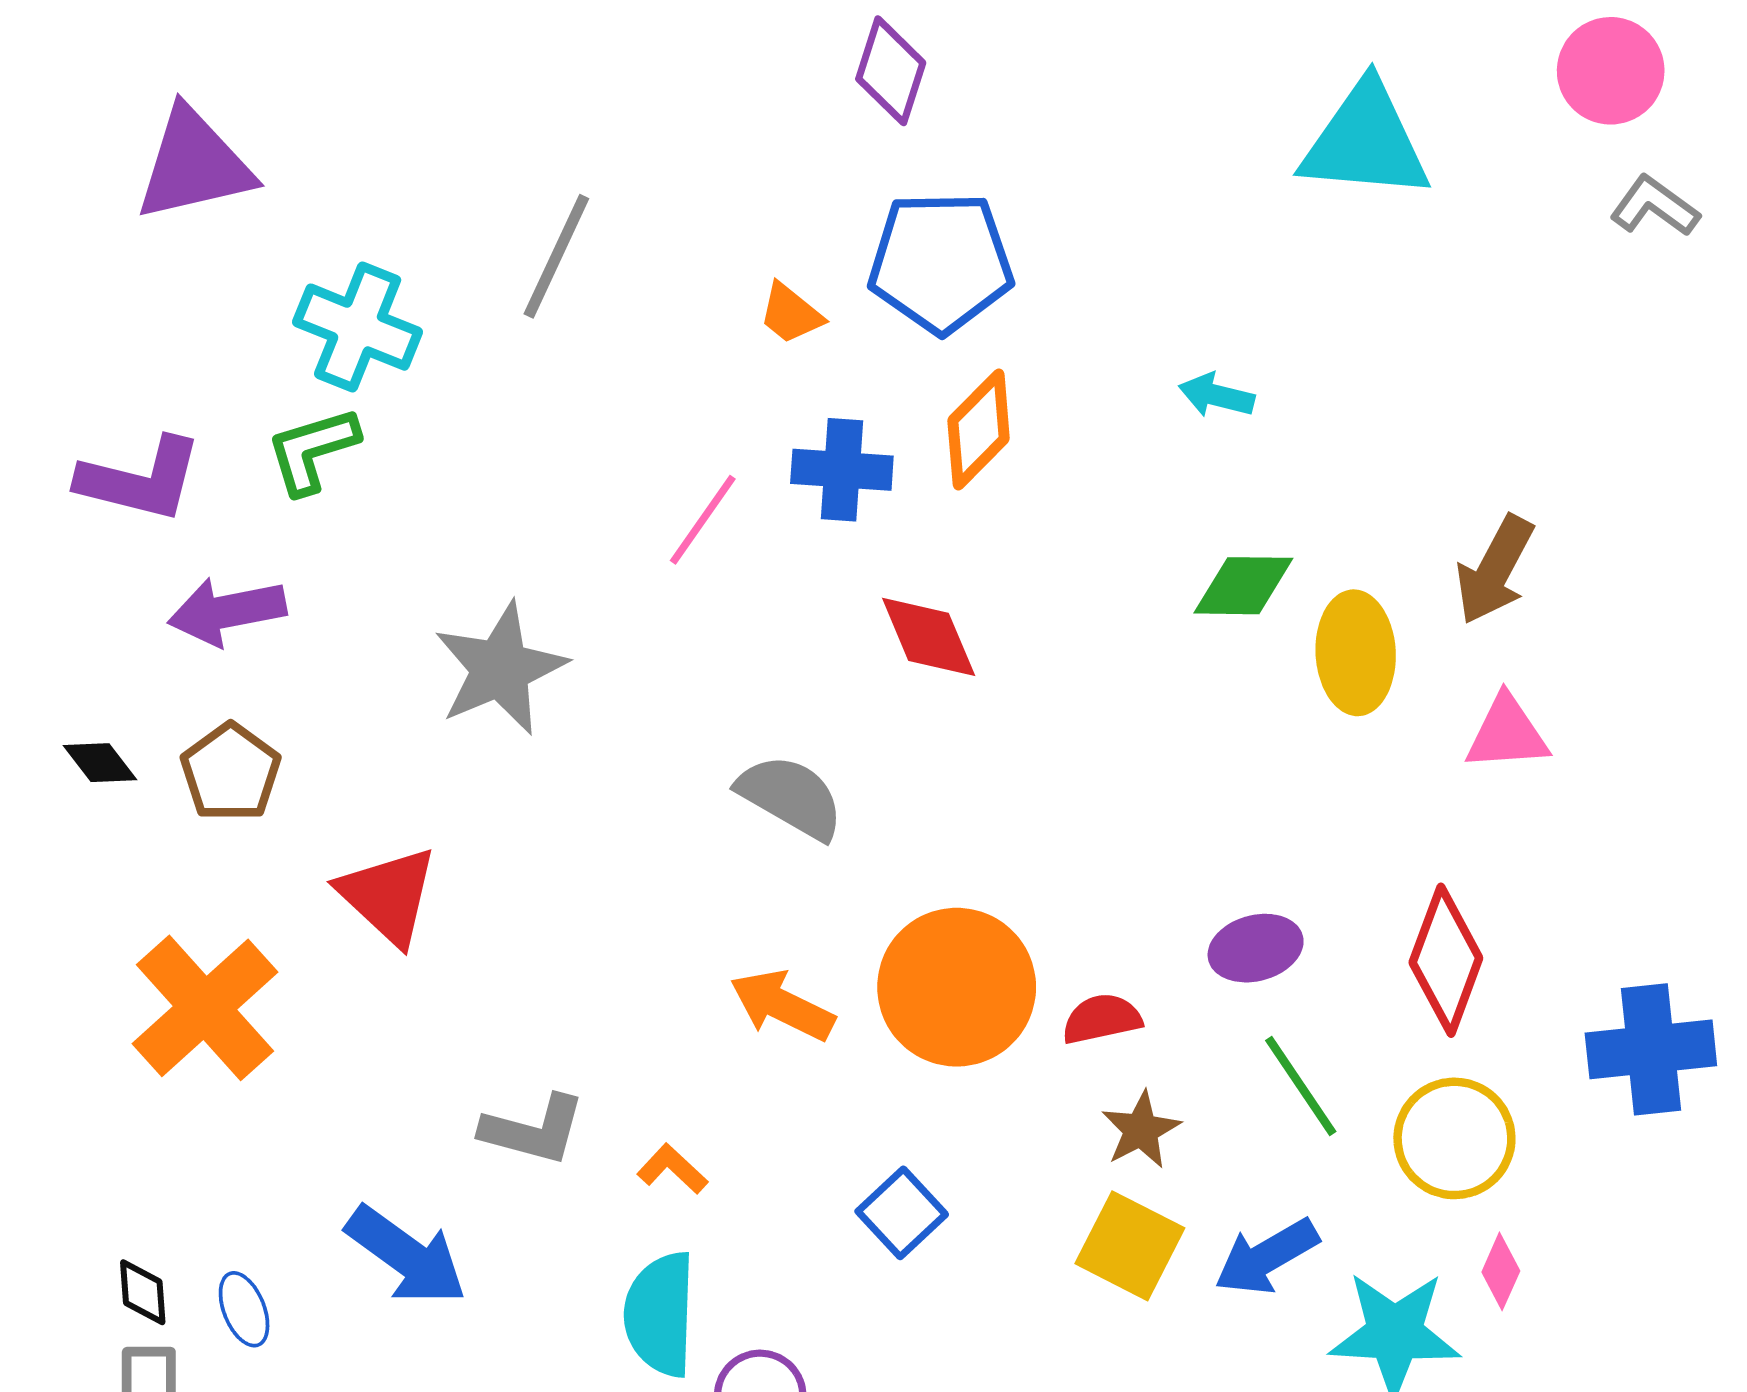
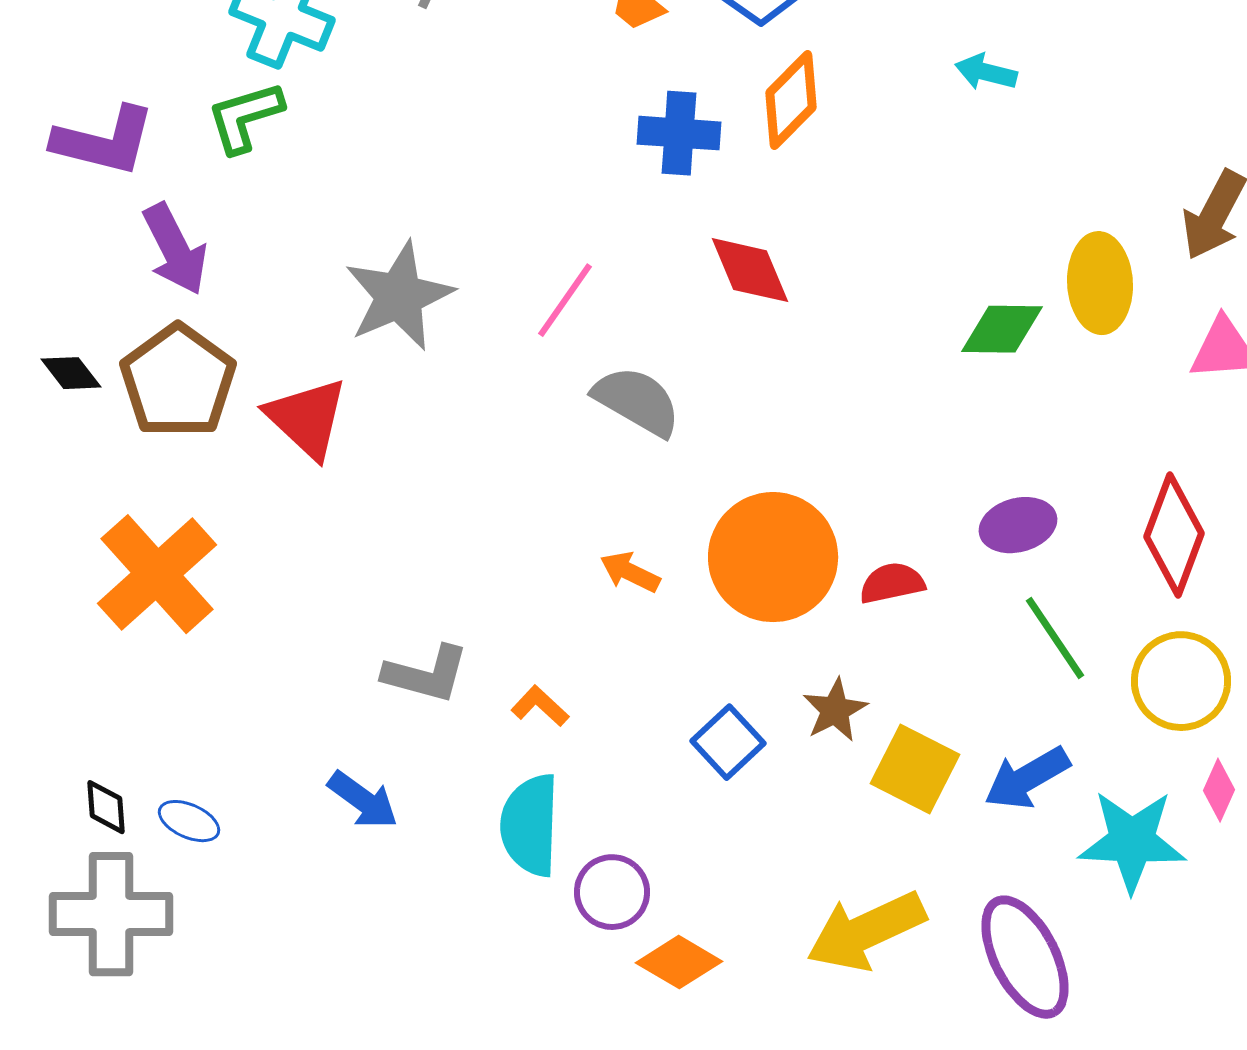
pink line: (703, 520) -> (565, 300), moved
green diamond: (1243, 586) -> (1002, 329), moved
purple arrow: (227, 611) -> (175, 249), turned -106
brown pentagon: (231, 772) -> (178, 381), size x1.4
red triangle: (388, 896) -> (307, 418), moved
orange arrow: (782, 1005) -> (630, 572), size x0.7
brown star: (1141, 1130) -> (835, 710), moved
blue arrow: (406, 1256) -> (363, 800), moved, size x0.7
blue ellipse: (244, 1309) -> (189, 821), turned -44

